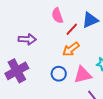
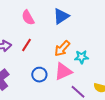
red line: (72, 29) -> (26, 45), moved
orange arrow: (71, 49) -> (62, 48), moved

